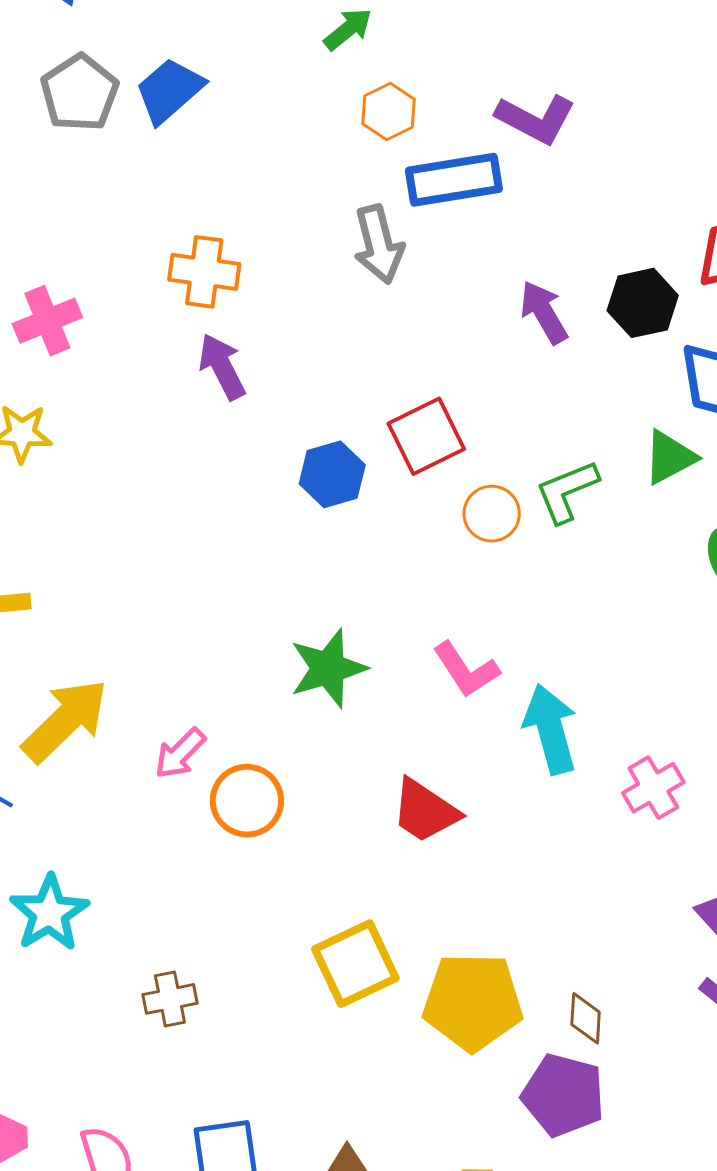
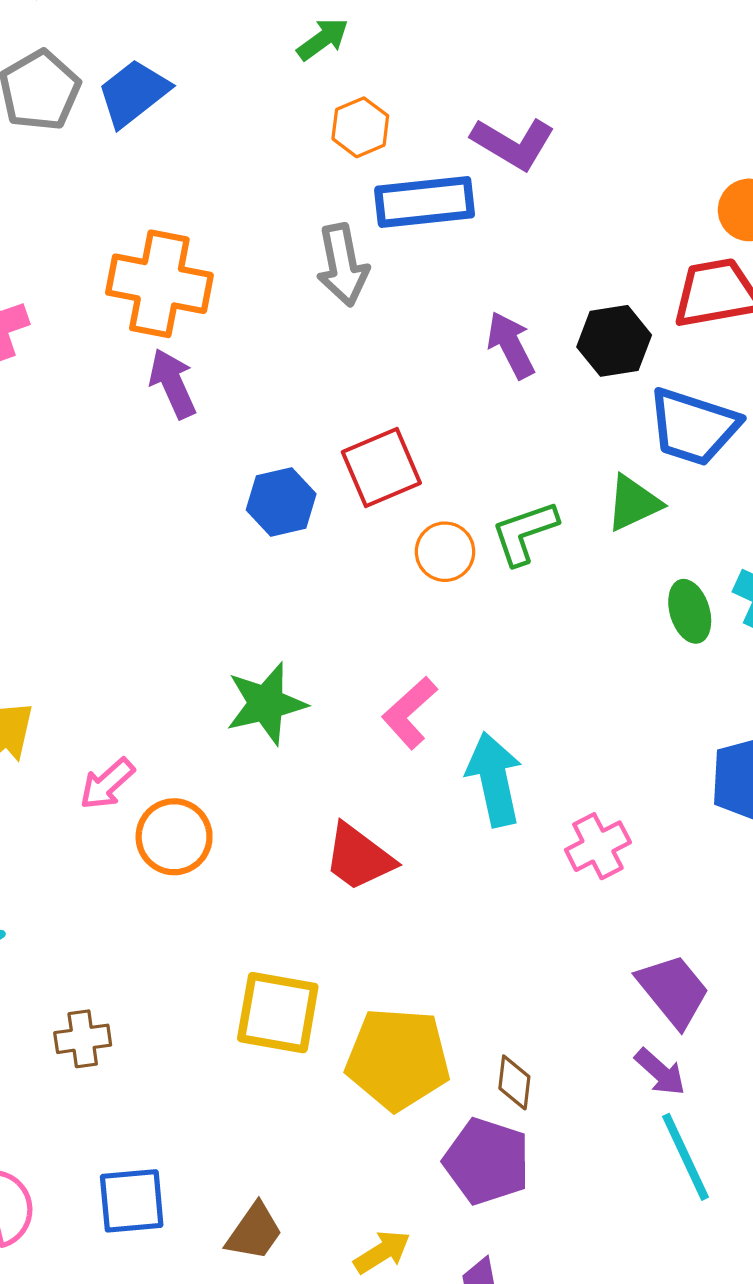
orange cross: (204, 272) -> (159, 284), size x1.4
pink L-shape: (466, 670) -> (410, 713), turned 78
yellow square: (355, 964) -> (278, 1013), turned 32

